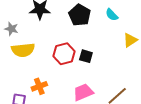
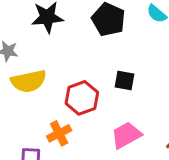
red hexagon: (64, 54) -> (82, 98), moved

